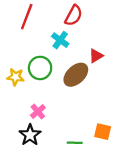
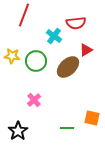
red semicircle: (74, 16) -> (76, 23), moved, turned 54
yellow star: (16, 77) -> (12, 56), moved
black star: (30, 135) -> (18, 131), moved

